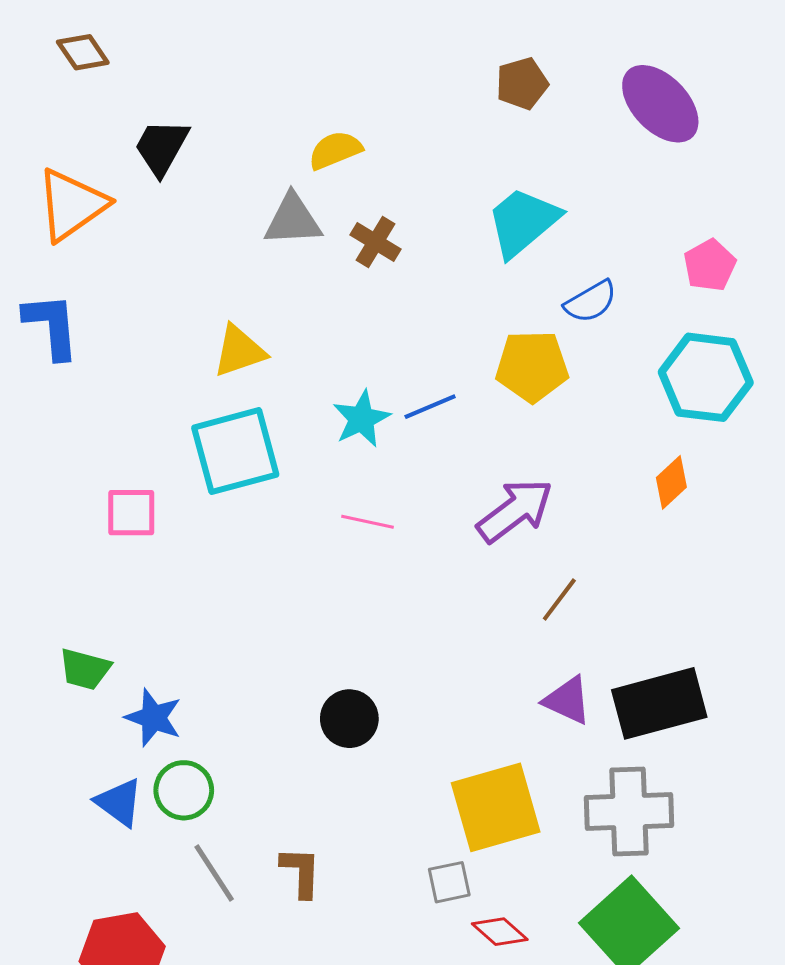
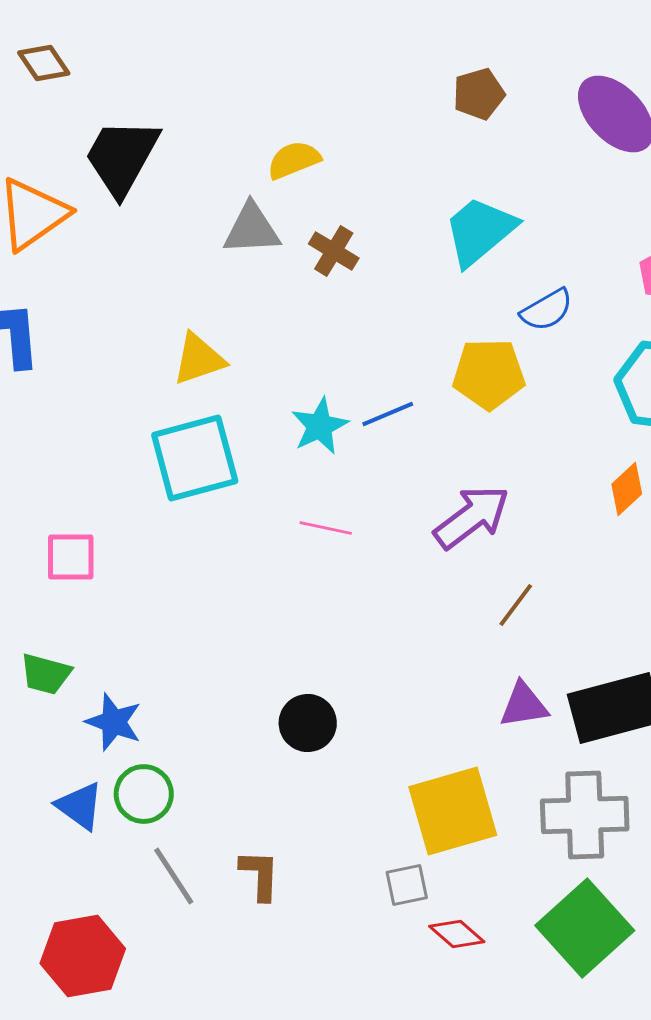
black trapezoid: (162, 147) -> (122, 157), size x1.4
pink square: (131, 513) -> (71, 557), moved
purple triangle: (567, 700) -> (524, 705), turned -34

